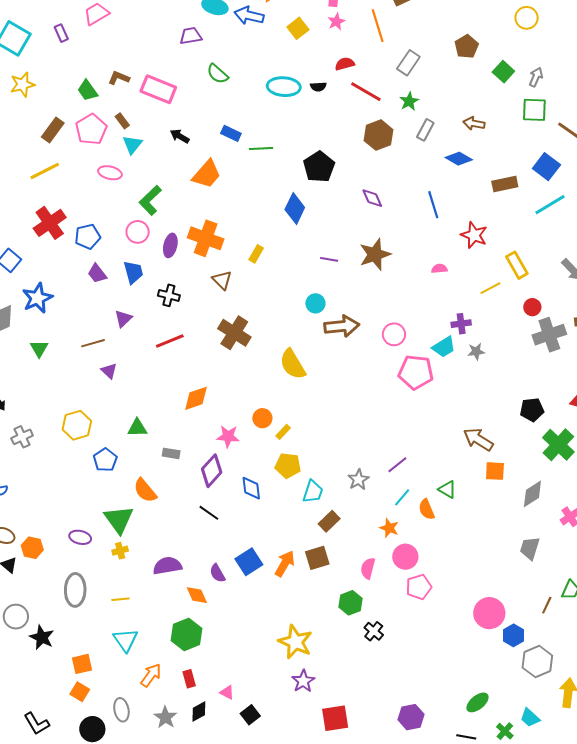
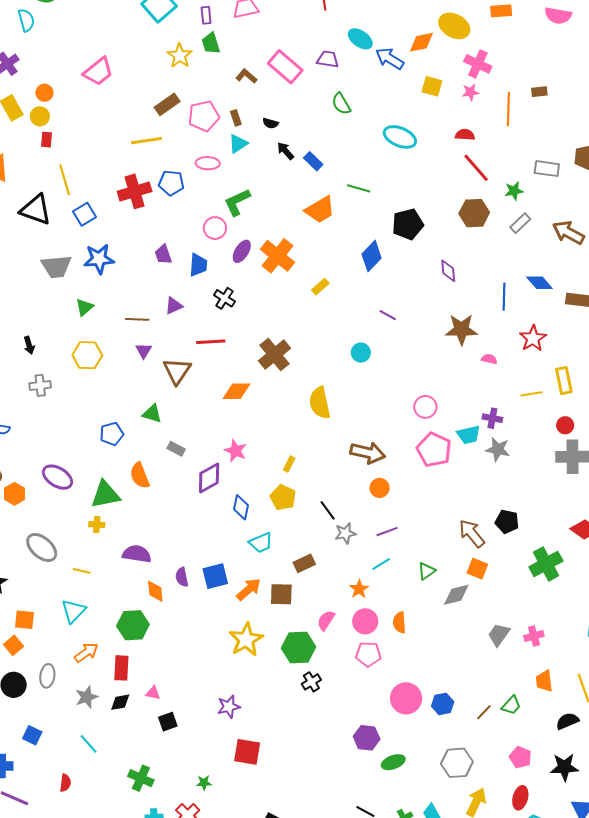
yellow square: (298, 28) -> (432, 86), turned 35
gray rectangle: (408, 63) -> (547, 169), moved, turned 45
yellow star: (22, 84) -> (180, 56), moved, turned 30
black semicircle: (318, 87) -> (270, 123), moved
pink rectangle: (158, 89) -> (285, 67), moved
green trapezoid: (87, 90) -> (211, 43), moved
brown arrow: (474, 123) -> (568, 233), size x1.5
blue rectangle: (231, 133) -> (313, 161), moved
blue diamond: (459, 159) -> (539, 283), moved
pink ellipse: (110, 173) -> (208, 163), turned -30
orange trapezoid: (207, 174) -> (320, 210), moved
blue pentagon: (88, 237) -> (171, 183), moved
brown star: (375, 254) -> (461, 330), moved
brown triangle: (222, 280) -> (177, 371), moved, size x1.4
brown arrow: (342, 326) -> (368, 453), moved
gray star: (476, 351) -> (498, 449), size x1.4
orange diamond: (196, 398) -> (237, 391), moved
black pentagon: (532, 410) -> (507, 522), moved
orange circle: (262, 418) -> (380, 488), moved
yellow hexagon: (77, 425) -> (87, 355), moved
yellow rectangle: (283, 432) -> (289, 464), turned -35
green triangle: (447, 489) -> (427, 571), turned 36
cyan trapezoid: (313, 492) -> (261, 543), moved, turned 30
gray diamond: (532, 494) -> (456, 595), moved
orange semicircle: (427, 509) -> (399, 622), moved
black line: (209, 513) -> (328, 510), moved
green triangle: (119, 519) -> (105, 495), turned 36
purple ellipse: (80, 537) -> (57, 477), moved, size x1.4
gray trapezoid: (530, 548) -> (499, 635), moved
gray ellipse: (75, 590) -> (42, 548), turned -68
green hexagon: (350, 603) -> (298, 648), size x1.4
pink circle: (489, 613) -> (406, 698), moved
blue hexagon: (513, 635) -> (443, 704), moved
yellow star: (295, 642) -> (246, 639), moved
red rectangle: (189, 679) -> (121, 668), size x1.4
pink triangle: (227, 692) -> (153, 693), turned -35
green ellipse: (478, 702) -> (393, 762), moved
purple hexagon: (411, 717) -> (367, 738), moved

